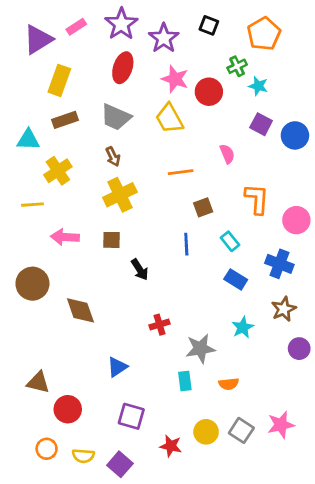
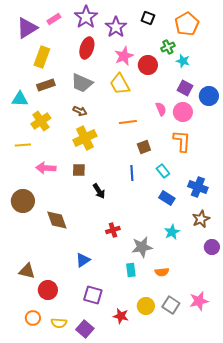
pink star: (175, 79) -> (124, 56), turned 30
brown arrow: (113, 157) -> (80, 111), turned -40
pink circle: (296, 220) -> (183, 112), moved

